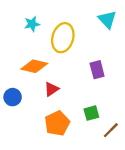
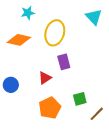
cyan star: (32, 24) -> (28, 13), moved
orange diamond: (34, 66) -> (19, 40), moved
purple rectangle: (97, 70) -> (64, 62), moved

